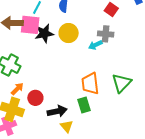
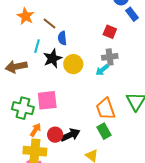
pink square: (30, 25) -> (47, 100), moved
black star: (44, 33) -> (53, 58), moved
black arrow: (57, 111) -> (70, 135), moved

